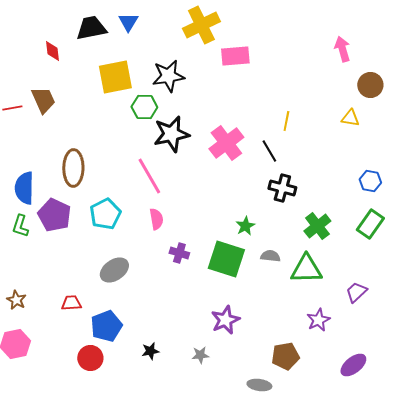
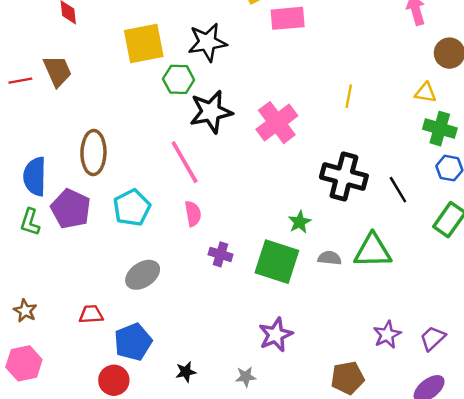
black line: (269, 151) -> (398, 190), moved
black cross: (282, 188) -> (344, 177), size x1.4
green cross: (317, 226) -> (440, 129), moved, turned -36
green triangle: (306, 269) -> (373, 251), moved
purple trapezoid: (356, 292) -> (433, 338), moved

